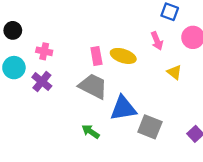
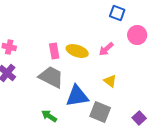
pink arrow: (157, 41) -> (106, 49), moved, turned 70
yellow triangle: (174, 72) -> (110, 81), moved

